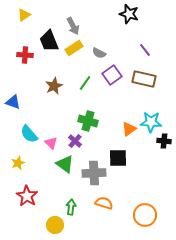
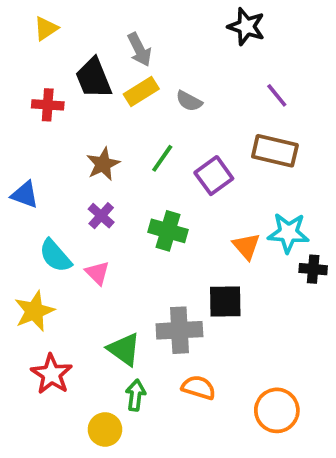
purple square: (112, 75) -> (214, 176), moved
orange triangle: (129, 129) -> (246, 246), turned -35
purple cross: (75, 141) -> (101, 216), moved
yellow star: (18, 163) -> (34, 311), size x1.5
green triangle: (65, 164) -> (124, 349), moved

